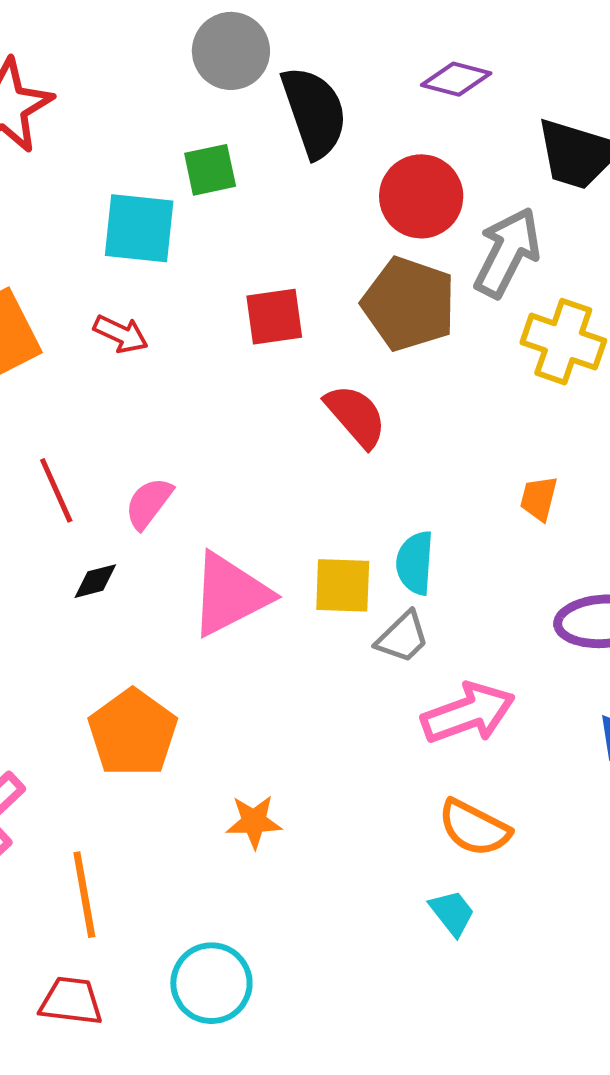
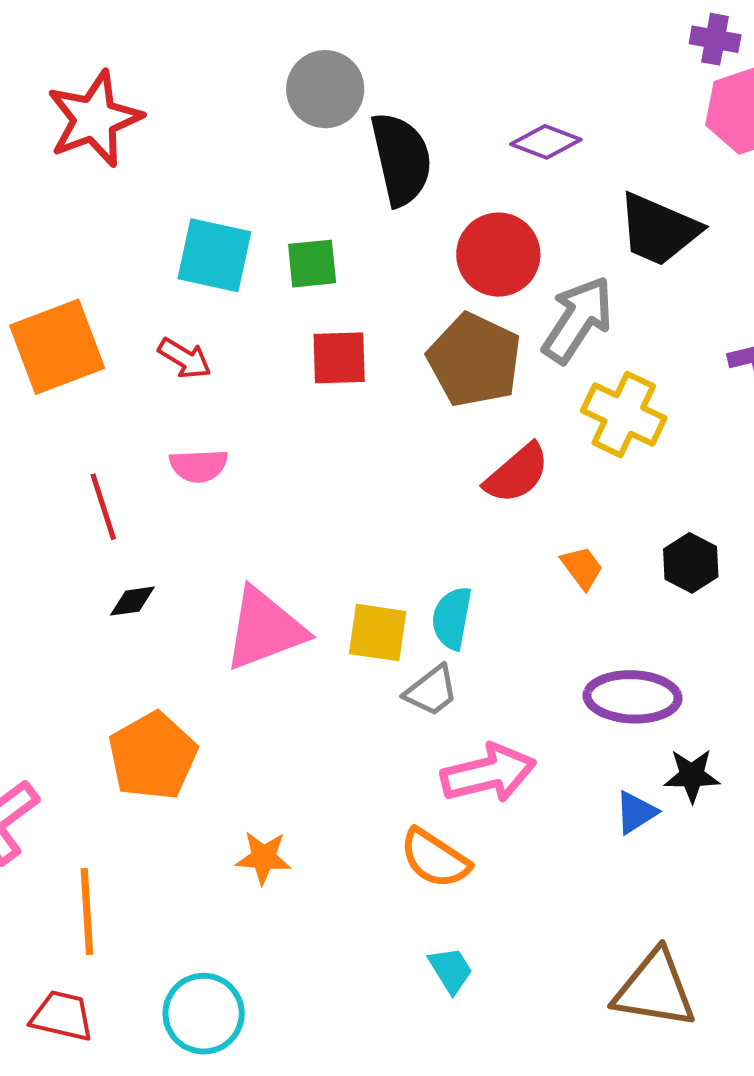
green square: (210, 170) -> (312, 264), moved
red semicircle: (356, 416) -> (517, 474), moved, turned 84
orange trapezoid: (539, 498) -> (582, 568), turned 123
pink semicircle: (149, 503) -> (199, 466), moved, turned -136
orange semicircle: (474, 828) -> (435, 858), moved

